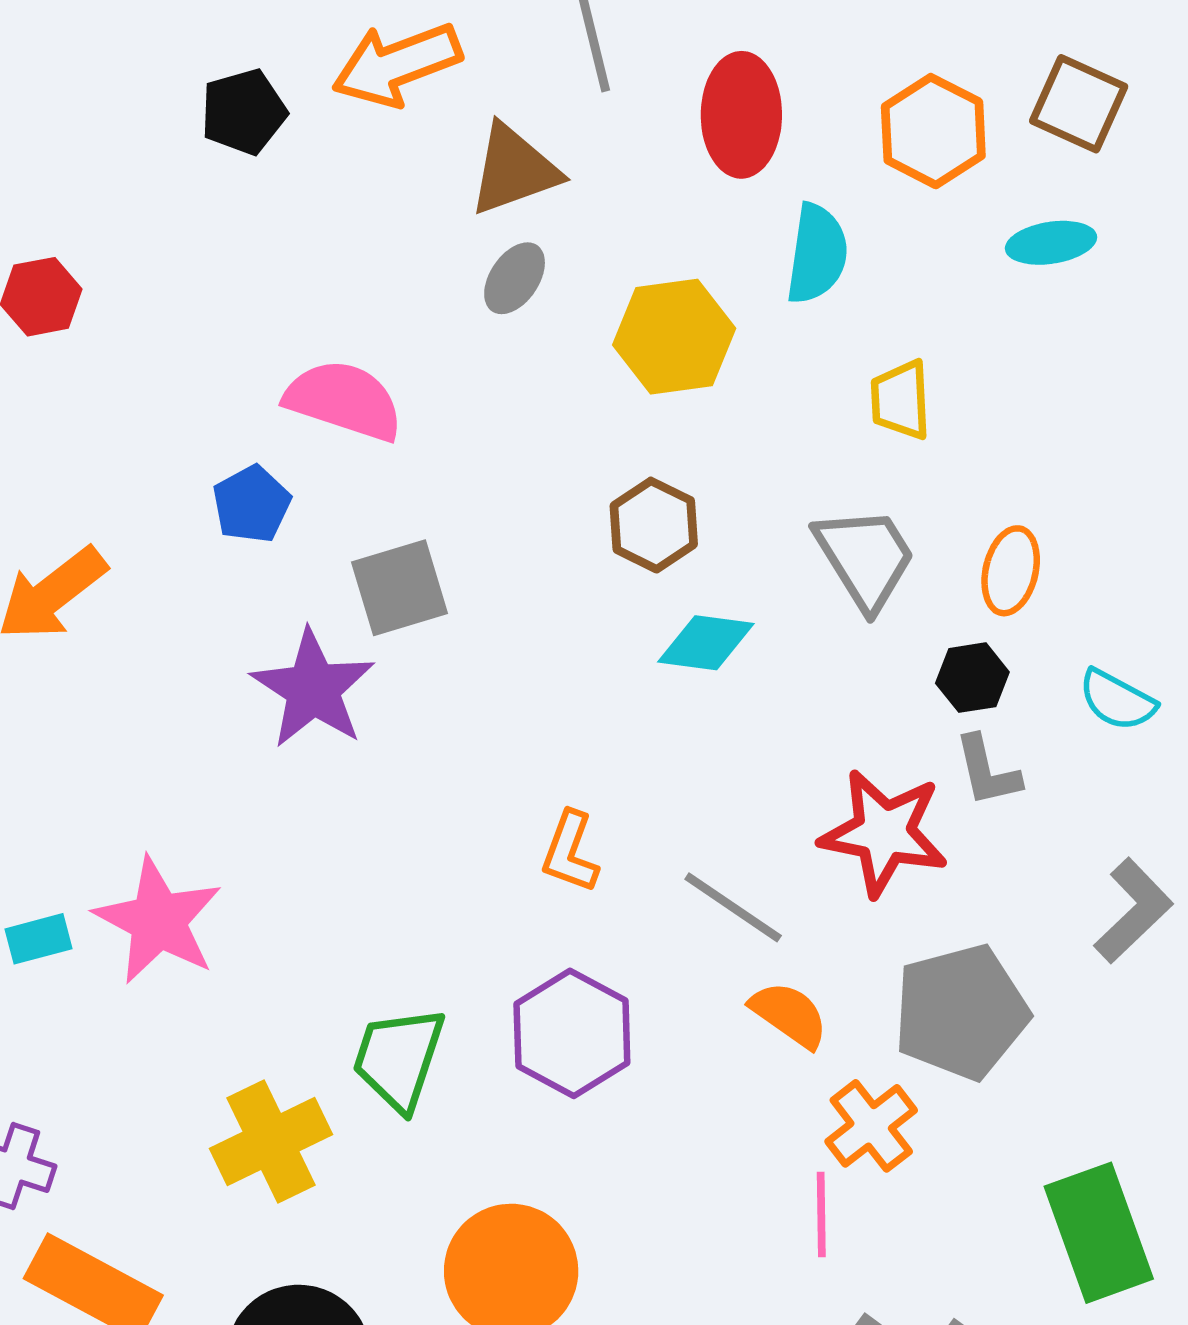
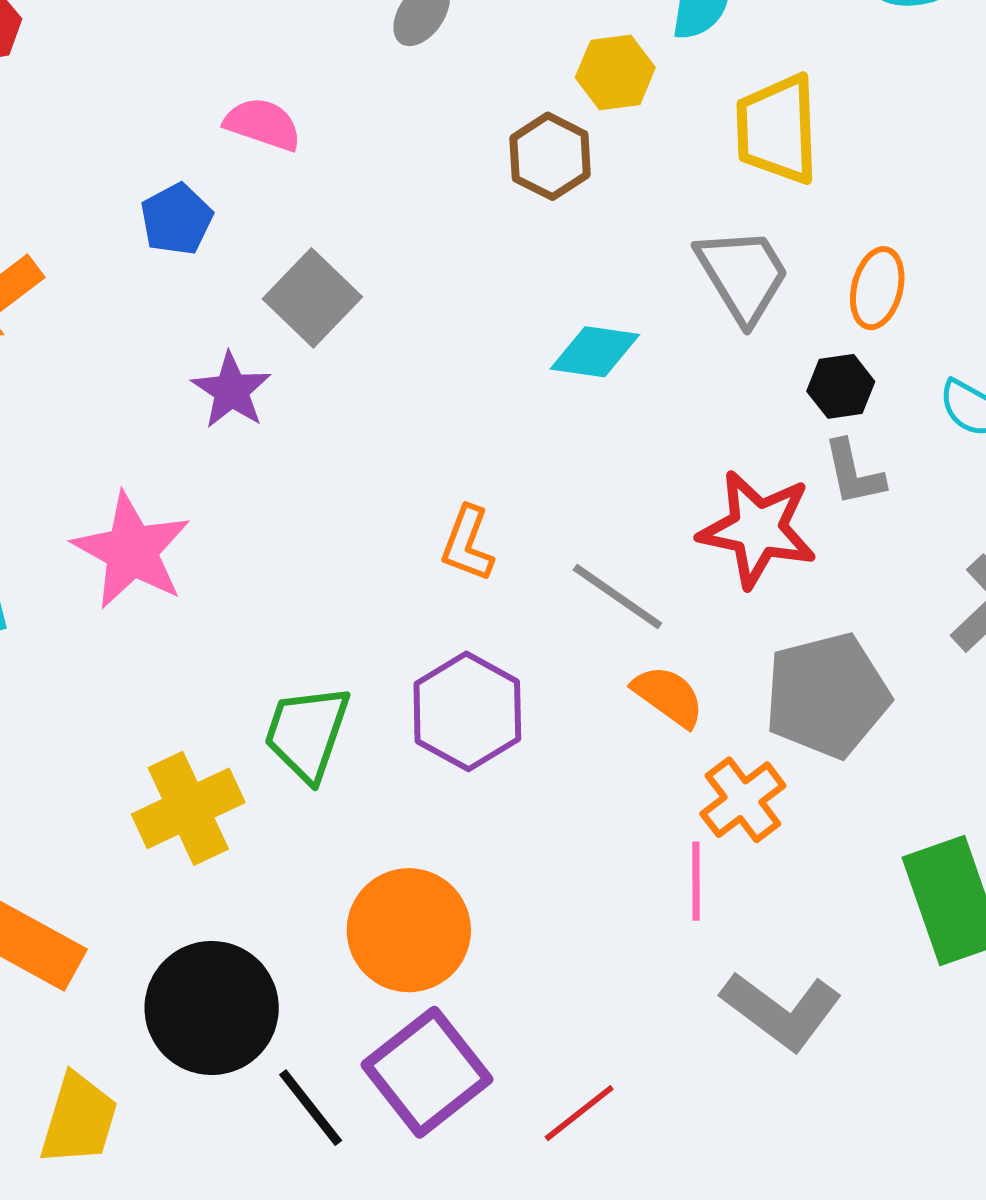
yellow hexagon: (674, 337) -> (615, 72), moved, size x0.7
pink semicircle: (344, 400) -> (263, 124), size x0.7
yellow trapezoid: (901, 400) -> (777, 129), size x1.5
brown hexagon: (654, 525) -> (550, 156), moved
gray square: (400, 588) -> (312, 298), turned -30
purple star: (313, 689) -> (231, 390), size x0.7
pink star: (158, 921) -> (132, 551), moved

